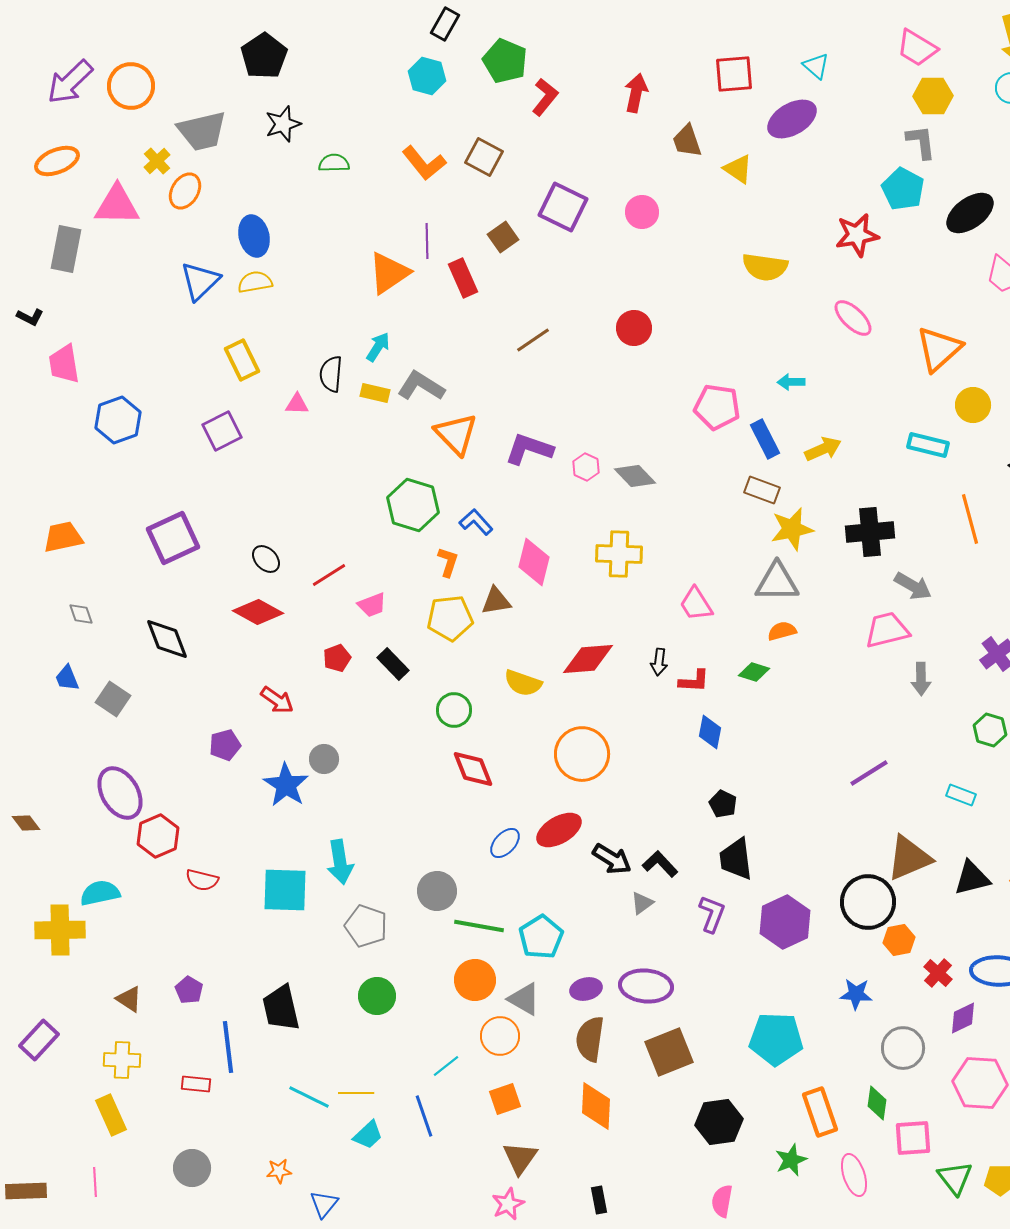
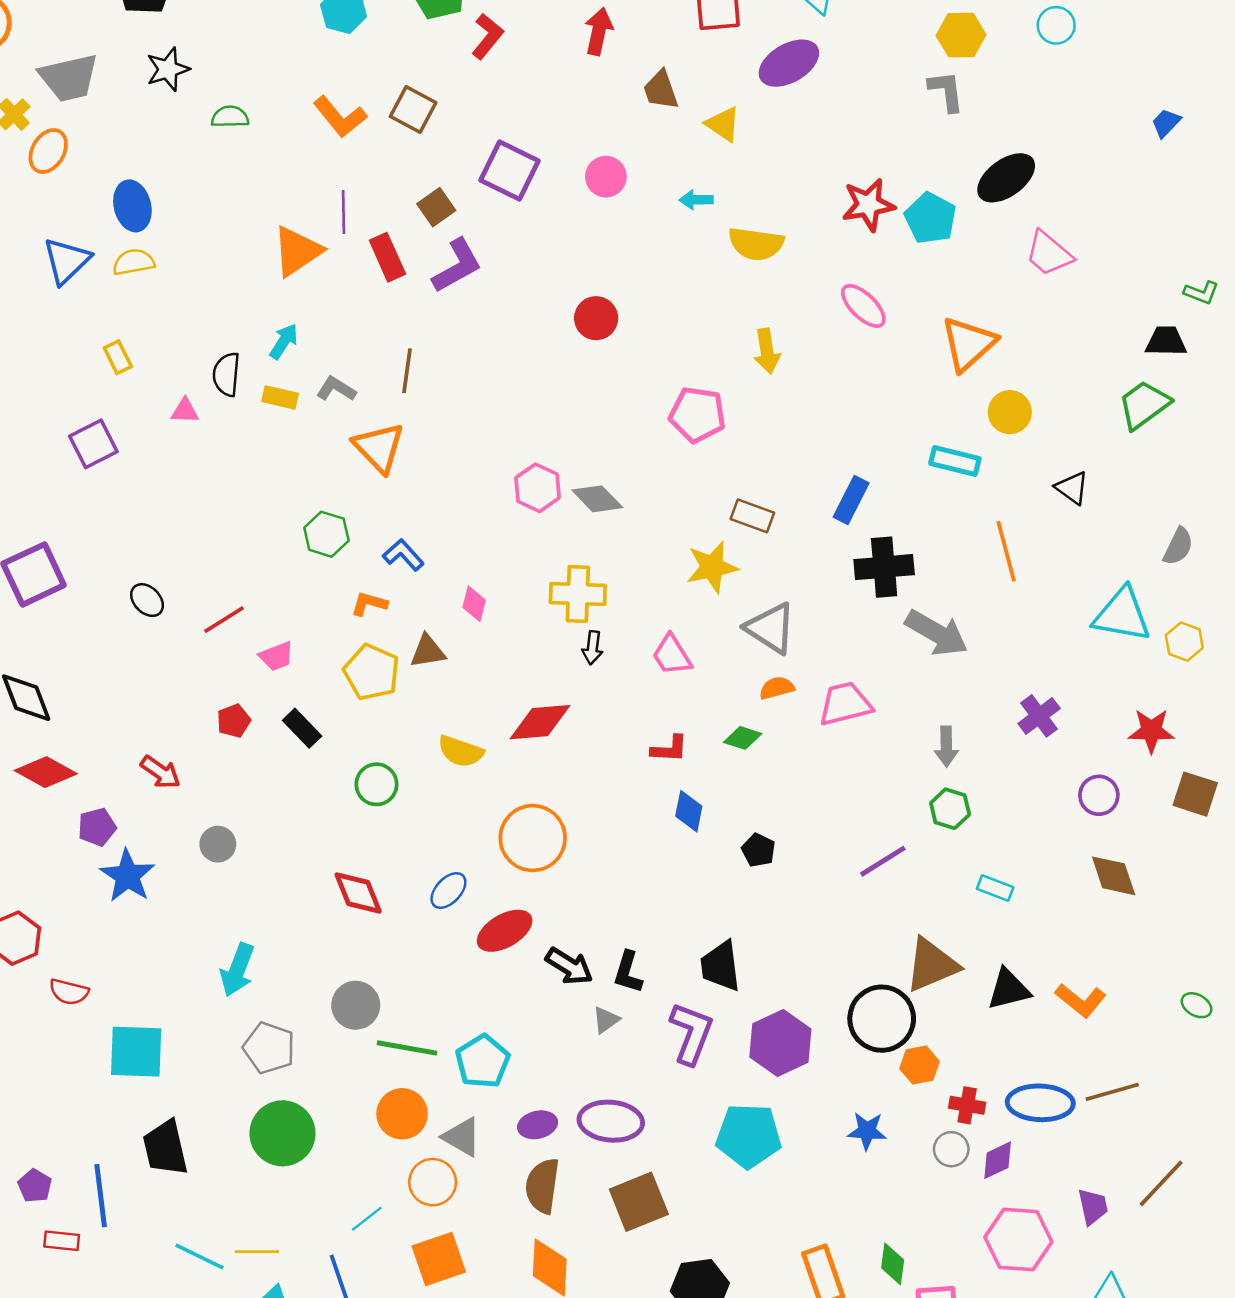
cyan pentagon: (903, 189) -> (930, 218), moved
brown line: (533, 340) -> (407, 371), moved, turned -48
yellow rectangle: (242, 360) -> (118, 357), size x0.7
cyan arrow: (791, 382) -> (696, 200), moved
gray L-shape: (421, 386) -> (336, 389), size x0.7
blue rectangle: (765, 439) -> (851, 500), moved, turned 54
purple L-shape: (529, 449) -> (457, 266), moved, turned 132
yellow arrow: (823, 449) -> (767, 351), moved, turned 105
pink hexagon: (586, 467) -> (538, 488), size x1.4
green hexagon: (413, 505) -> (326, 534), size x0.7
yellow star: (792, 529) -> (712, 567), moved
orange L-shape: (448, 562) -> (369, 604), turned -92
pink diamond: (534, 562) -> (474, 604), size x0.6
gray triangle: (777, 582) -> (771, 628), turned 33
gray arrow: (913, 586) -> (937, 633), size x1.4
red diamond: (258, 612) -> (46, 772), moved
yellow pentagon: (450, 618) -> (372, 672), turned 30
pink trapezoid: (887, 630) -> (845, 704), moved
black arrow: (659, 662) -> (592, 648), moved
green hexagon: (990, 730) -> (950, 809), moved
red diamond: (473, 769) -> (358, 893), moved
blue star: (286, 785) -> (128, 876), moved
black pentagon: (723, 804) -> (758, 850), moved
blue ellipse: (505, 843) -> (448, 890), moved
cyan arrow: (340, 862) -> (237, 970), turned 30
black L-shape: (660, 864) -> (628, 972), turned -120
cyan square: (285, 890) -> (136, 1052), moved
purple L-shape: (712, 914) -> (691, 1033), size x1.4
red cross: (938, 973) -> (967, 1105), turned -32
purple pentagon: (189, 990) -> (35, 1186), moved
green circle: (377, 996) -> (283, 1133), size x1.4
cyan pentagon: (776, 1039) -> (749, 1136), moved
gray circle: (903, 1048) -> (951, 1149), moved, size x0.7
orange square: (505, 1099) -> (439, 1259), size x1.4

